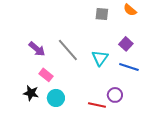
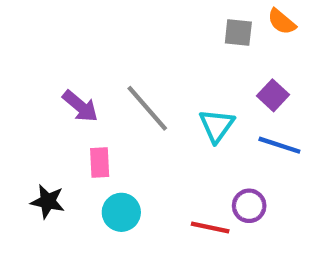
gray square: (102, 14) -> (238, 32), moved
pink rectangle: (46, 75) -> (100, 162), turned 48
black star: (31, 93) -> (48, 201), moved

